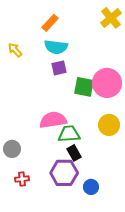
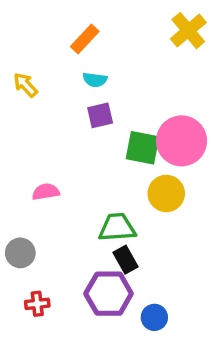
cyan semicircle: (56, 47) -> (95, 80), size x0.6
pink semicircle: (53, 120) -> (46, 192), moved, size x0.6
yellow circle: (109, 125) -> (166, 193), moved

